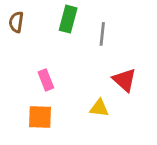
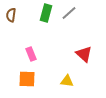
gray line: (102, 34) -> (69, 13), moved, turned 42
yellow triangle: (99, 108) -> (67, 81), moved

